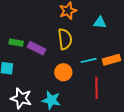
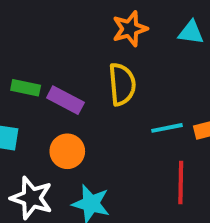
cyan triangle: (100, 23) -> (191, 32), moved
orange circle: (63, 72) -> (67, 151), moved

